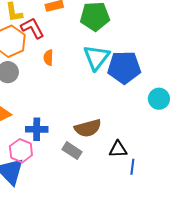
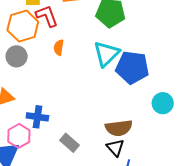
brown semicircle: (88, 128) -> (119, 128), moved
black triangle: (118, 149) -> (115, 148), turned 42

